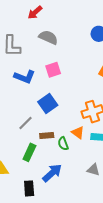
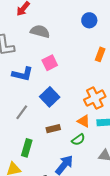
gray line: (25, 123) -> (22, 112), moved
green semicircle: (63, 144) -> (78, 140), moved, turned -96
green rectangle: (29, 152) -> (27, 148), moved

